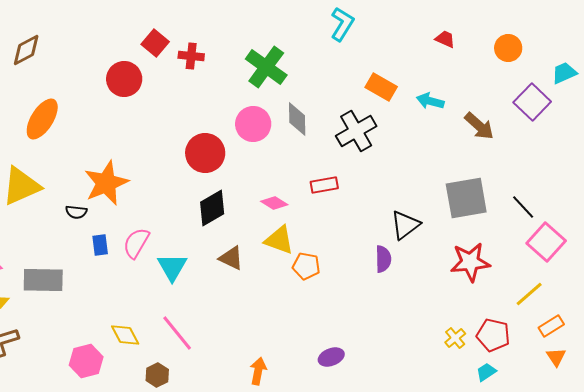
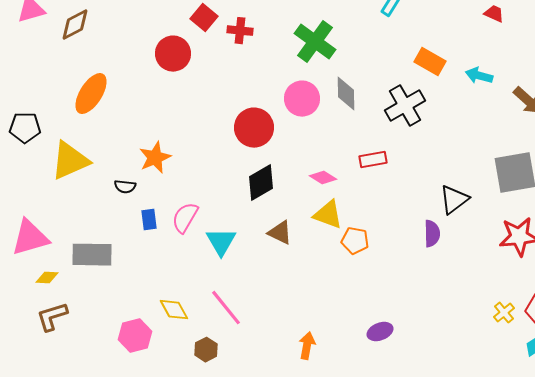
orange star: (106, 183) -> (155, 158), size x0.7

